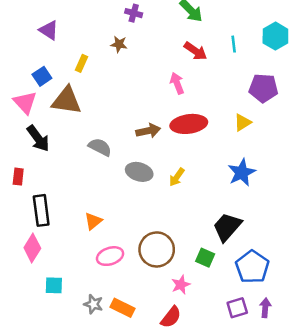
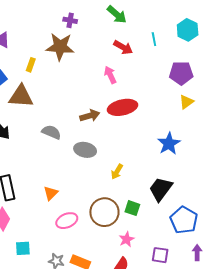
brown star: (119, 44) -> (60, 47), size x2.0
yellow triangle: (243, 123) -> (186, 102), moved
yellow arrow: (177, 177) -> (117, 172), moved
green square: (205, 258) -> (132, 208), moved
purple square: (237, 308) -> (160, 255), moved, turned 30

